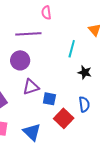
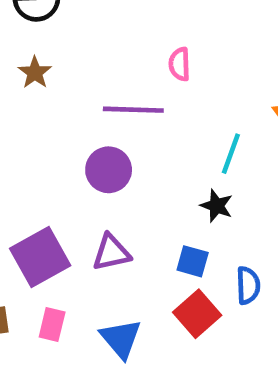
black star: (85, 72) -> (217, 206), moved
purple triangle: (31, 87) -> (111, 253), moved
blue square: (49, 99) -> (193, 261), moved

